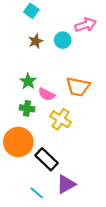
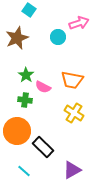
brown star: (36, 41) -> (17, 38), moved, size x1.6
yellow cross: (61, 119) -> (74, 113), moved
purple triangle: (66, 184) -> (72, 170), moved
cyan line: (37, 193) -> (24, 171), moved

